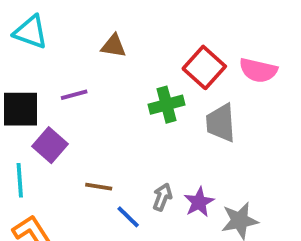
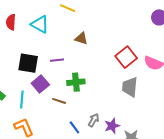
green cross: (167, 105) -> (76, 82), moved
brown line: (99, 187) -> (59, 101), moved

